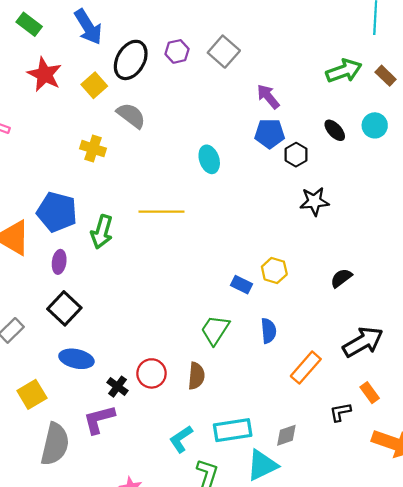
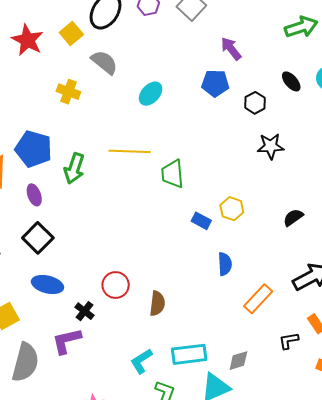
red star: (44, 74) -> (28, 40), moved
blue pentagon: (270, 134) -> (215, 83), moved
cyan ellipse: (209, 159) -> (151, 94), moved, turned 60
purple ellipse: (59, 262) -> (34, 195), turned -30
green trapezoid: (215, 330) -> (173, 174), moved, turned -40
red circle: (152, 373) -> (116, 285), moved

